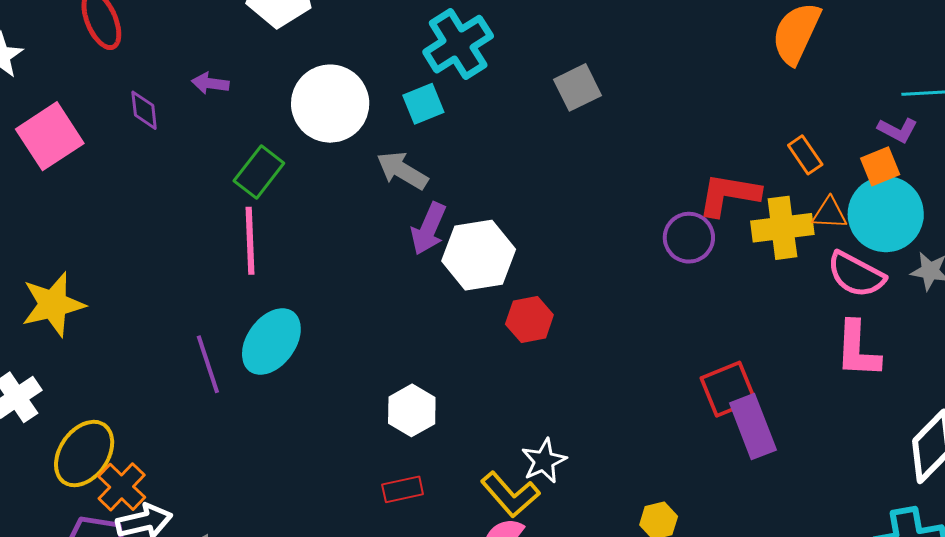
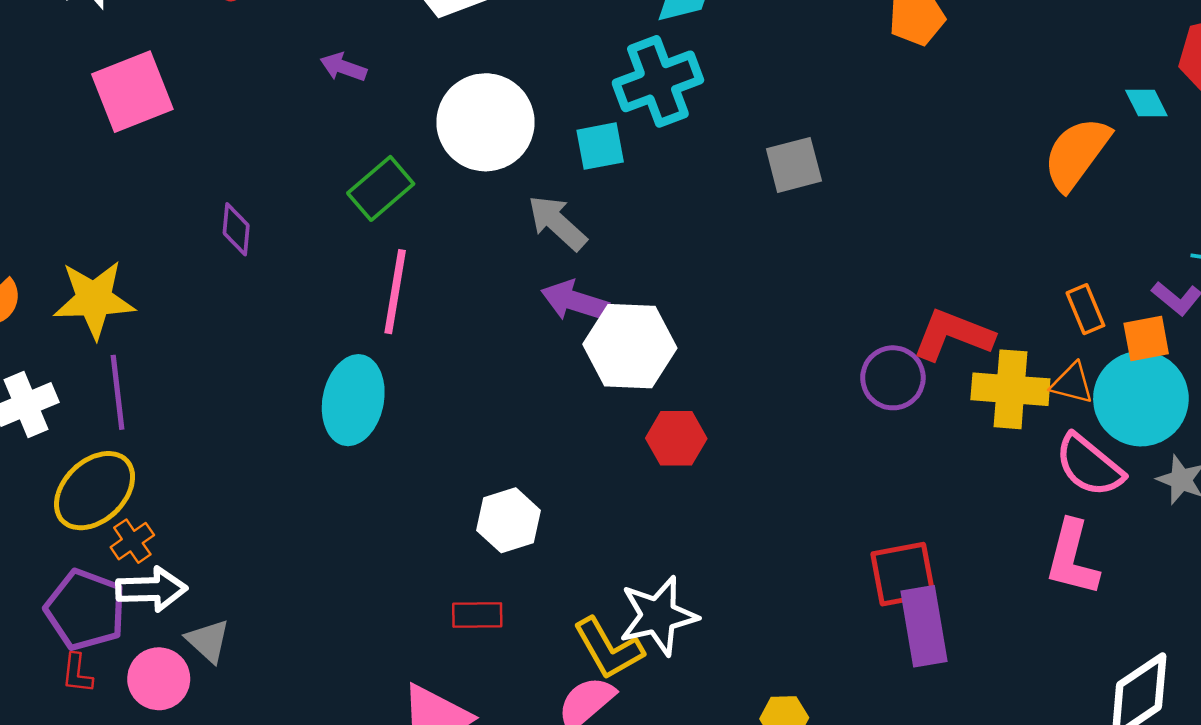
purple diamond: (144, 110) -> (236, 229), moved
orange rectangle: (805, 155) -> (1085, 309), moved
purple arrow: (429, 229) -> (575, 301), turned 72
pink line: (250, 241) -> (395, 292), moved
cyan ellipse: (271, 341) -> (353, 400), turned -36
purple line: (208, 364) -> (117, 392), moved
white star: (544, 461) -> (658, 616), size x1.4
orange cross: (122, 487) -> (132, 541), size x0.7

